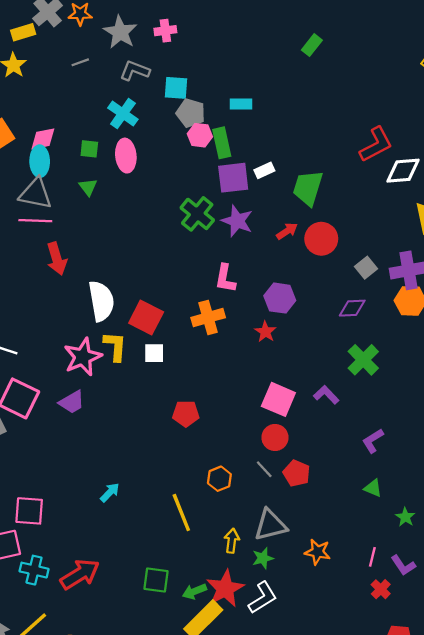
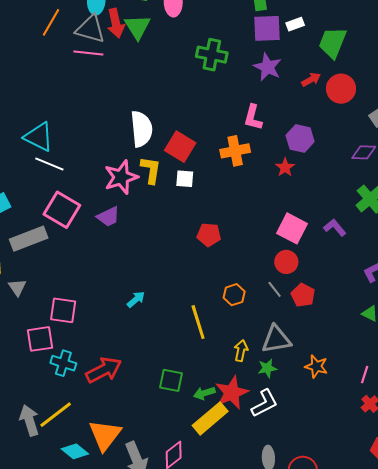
green triangle: (88, 187) -> (137, 27), size x1.6
green cross: (197, 214) -> (212, 55), moved, turned -32
red arrow: (57, 259) -> (116, 23), moved

